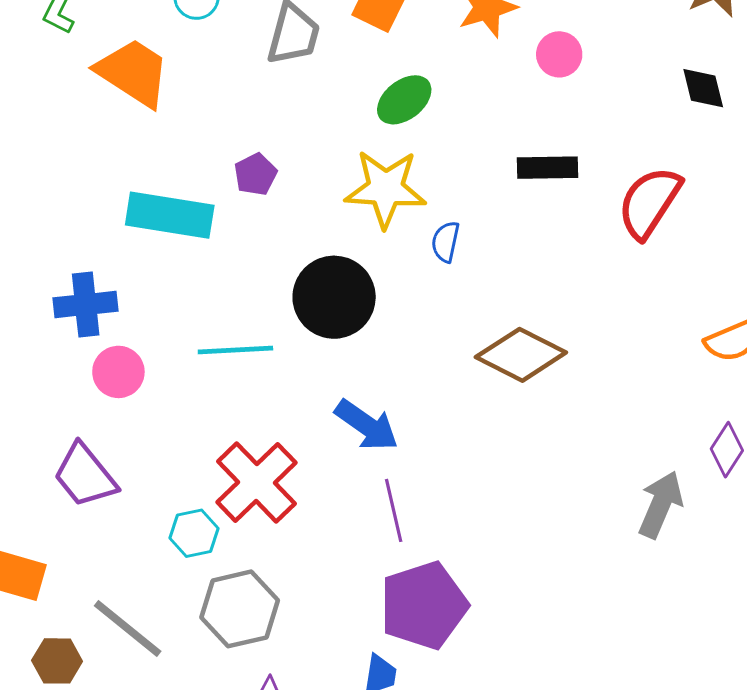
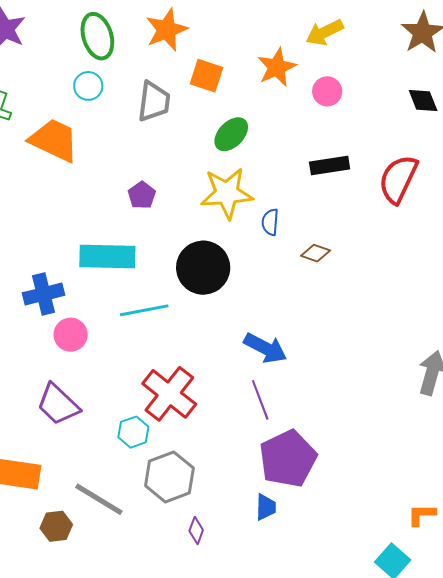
cyan rectangle: (170, 215) -> (107, 256), moved
brown diamond: (521, 355) -> (316, 253), moved, size x0.5
blue arrow: (367, 425) -> (265, 348), moved

